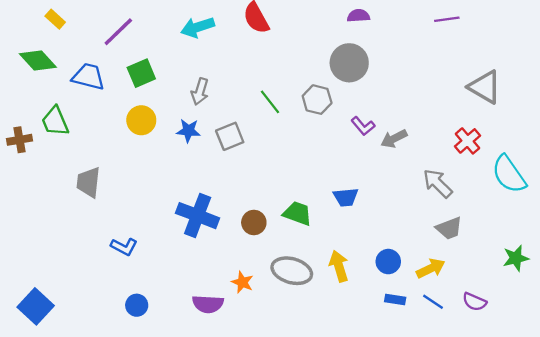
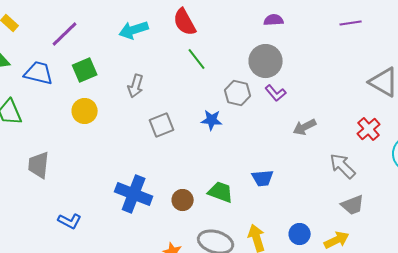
green line: (270, 102) -> (197, 59), moved
purple L-shape: (363, 126) -> (276, 93), moved
blue star: (188, 131) -> (212, 120), moved

